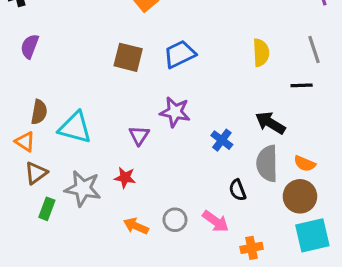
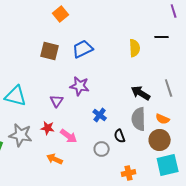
gray line: (314, 49) -> (169, 88), moved
black line: (302, 85) -> (162, 37), moved
blue cross: (222, 140) -> (100, 115), moved
gray circle: (175, 220) -> (102, 149), moved
pink arrow: (216, 221) -> (69, 136), moved

